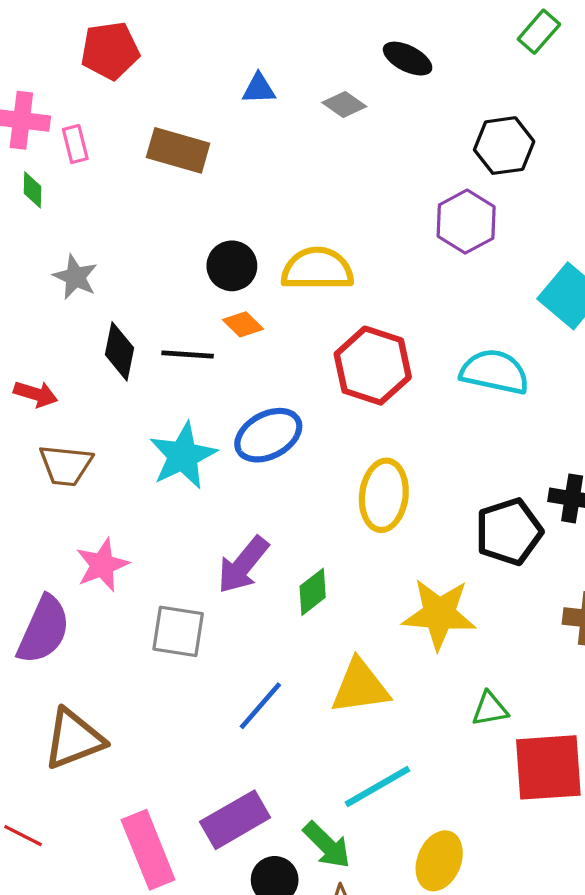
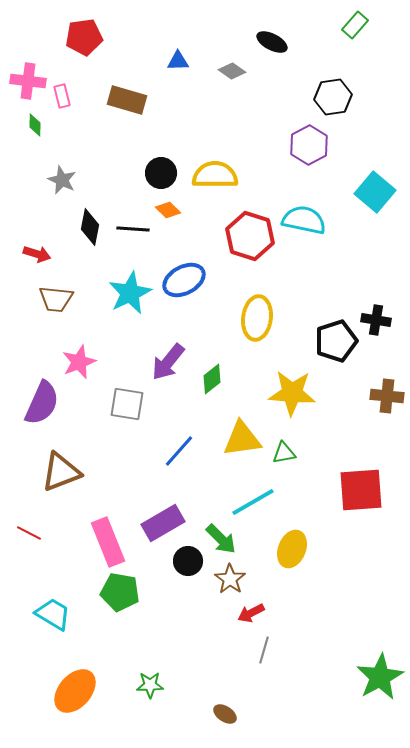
cyan semicircle: (495, 372) -> (304, 220), moved
green triangle: (490, 709) -> (284, 453), moved

